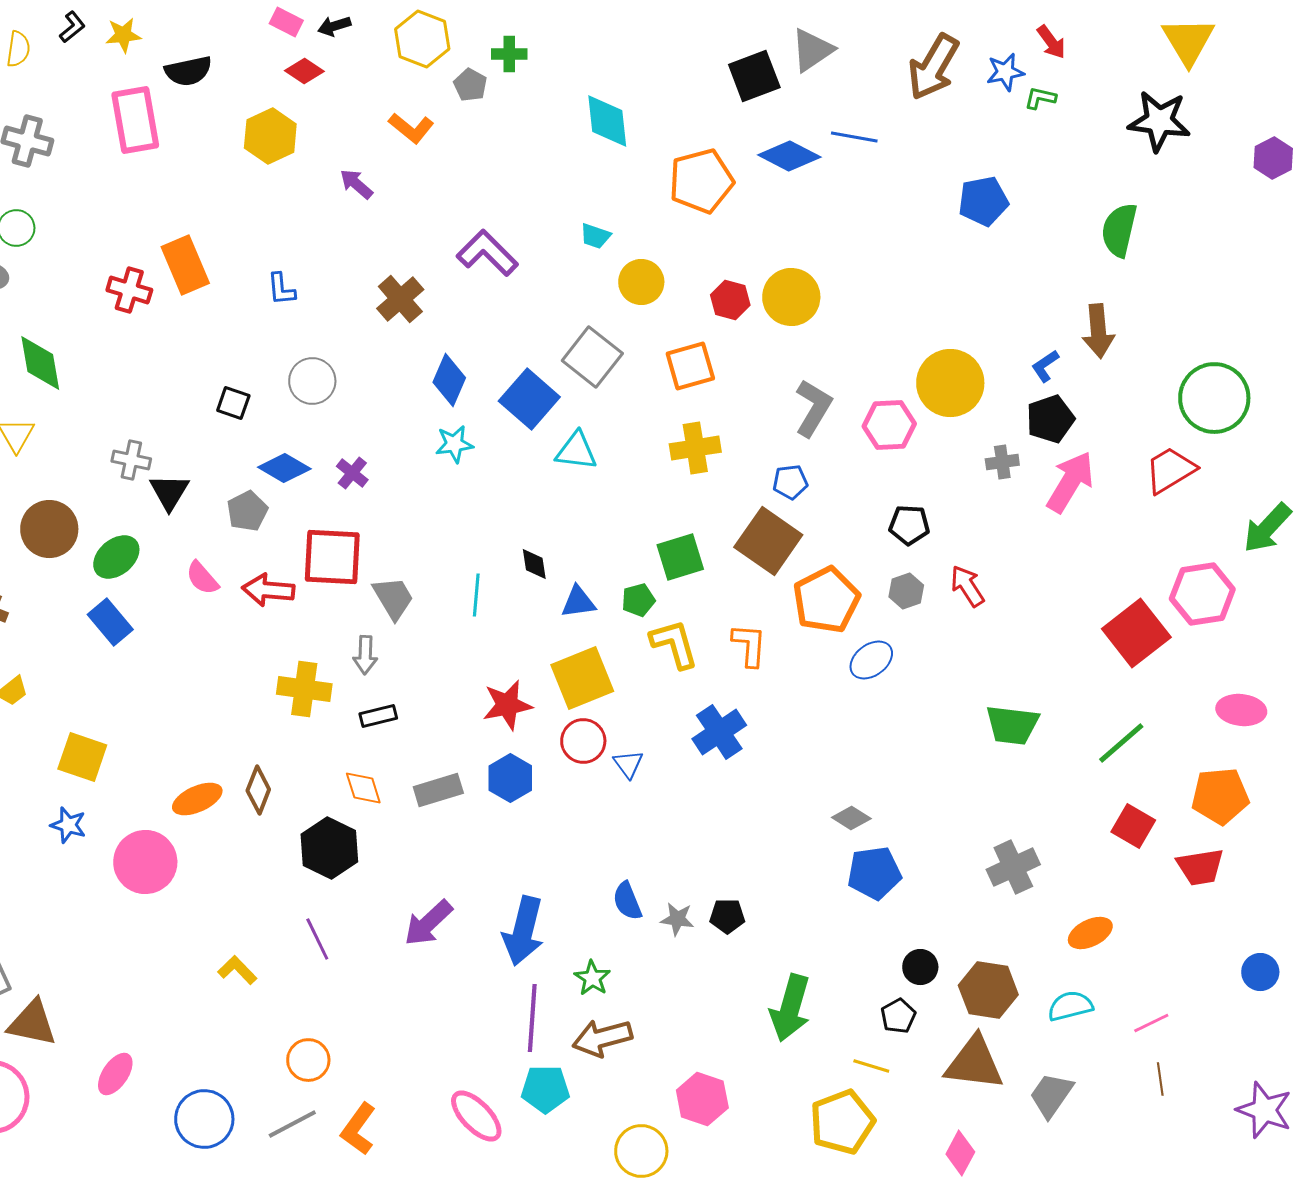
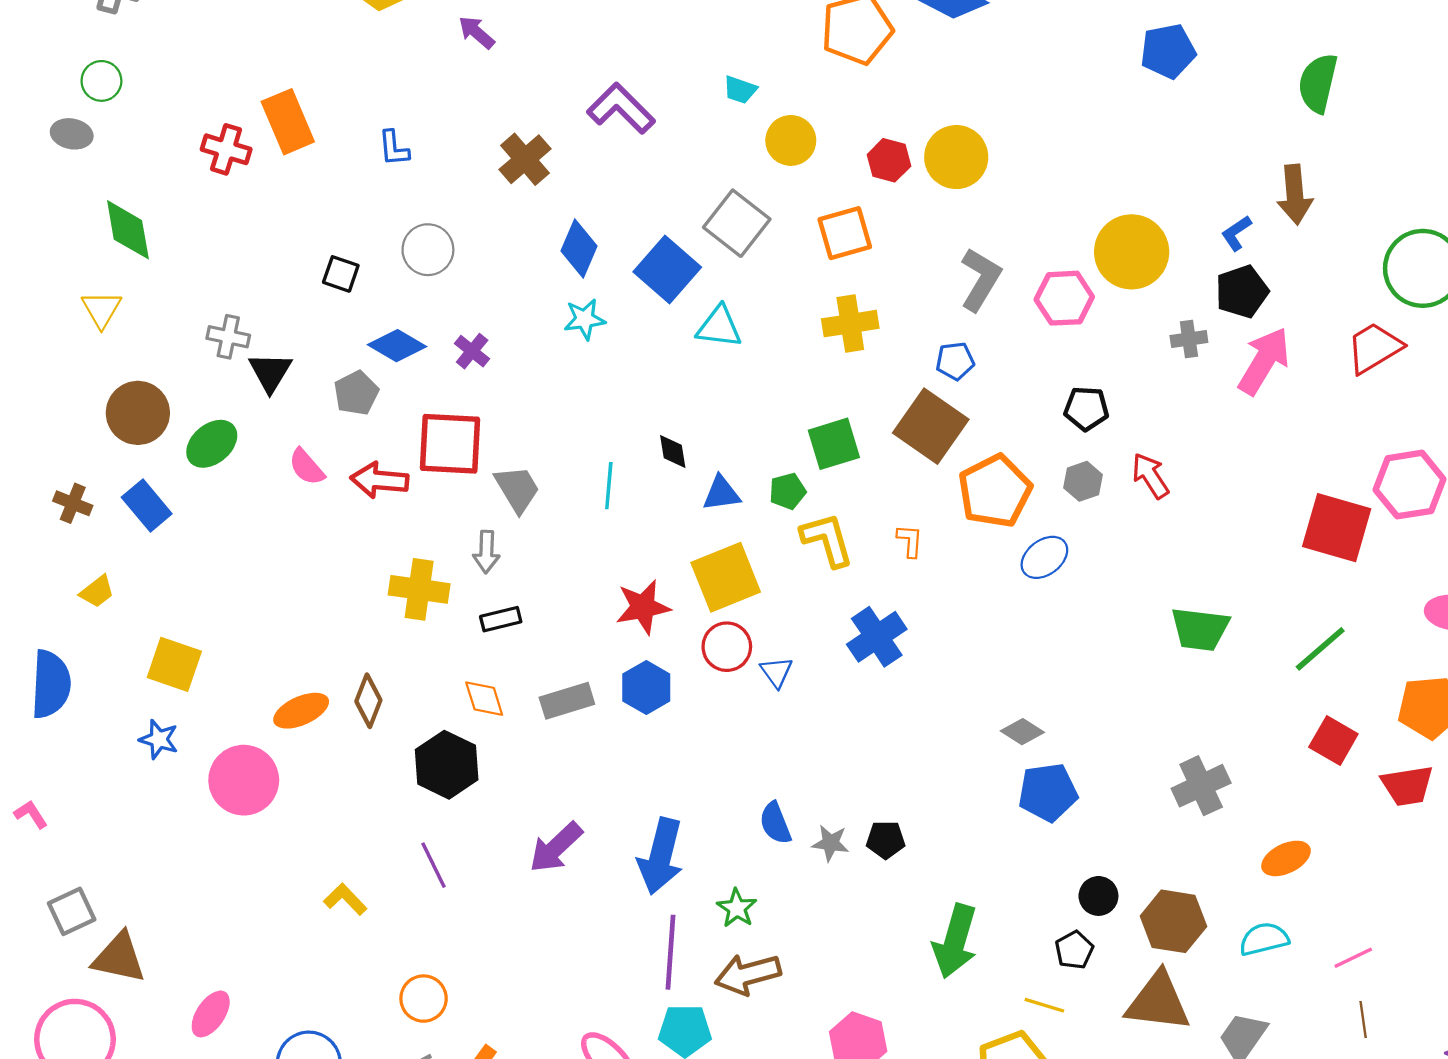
blue rectangle: (110, 622) -> (147, 506), moved
red square: (1136, 633) -> (1337, 528), turned -36
orange L-shape: (749, 645) -> (910, 541), size x0.7

